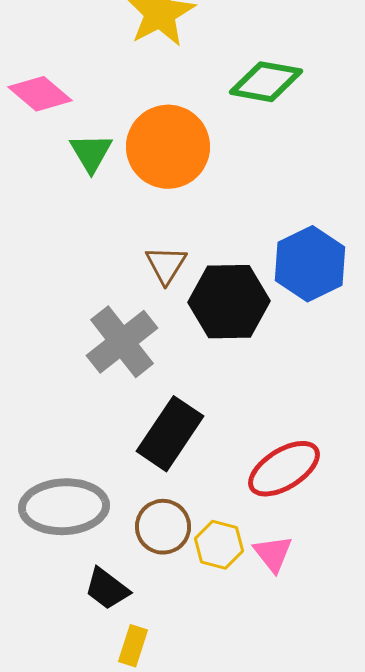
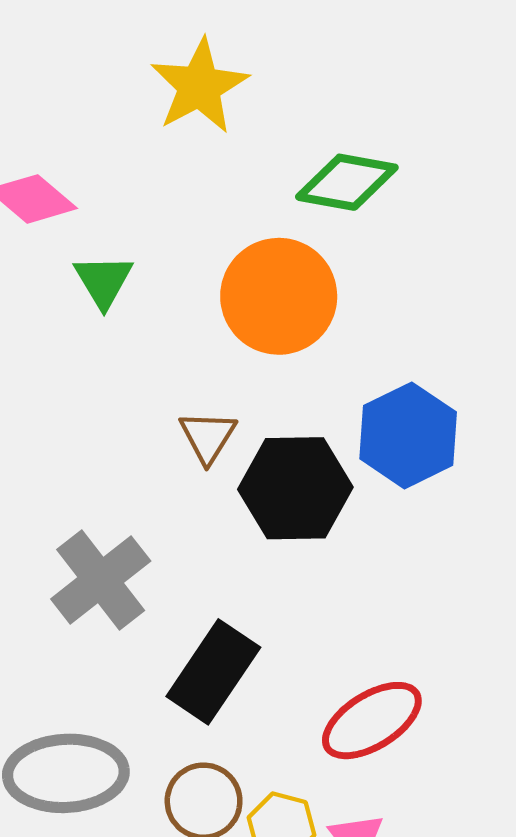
orange circle: (168, 147) -> (279, 296), moved
gray cross: (122, 342) -> (101, 580), moved

